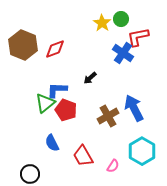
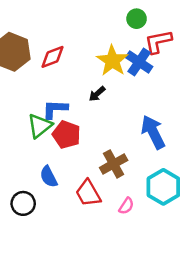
yellow star: (102, 23) -> (112, 61), moved, size x1.4
brown cross: (108, 116) -> (114, 164), moved
black circle: (30, 174) -> (23, 203), moved

